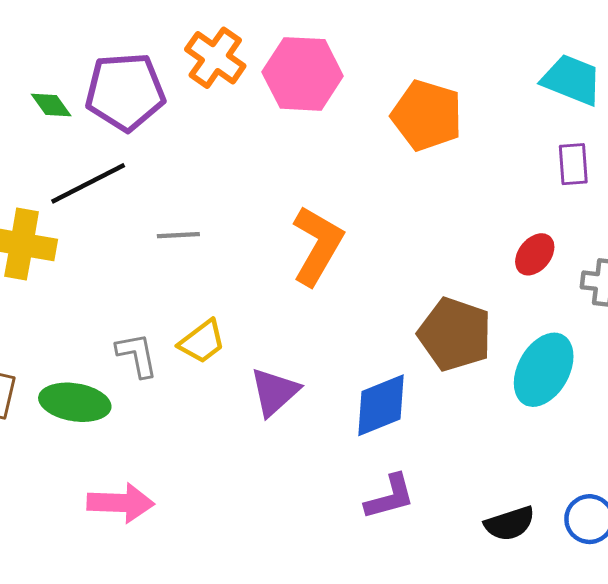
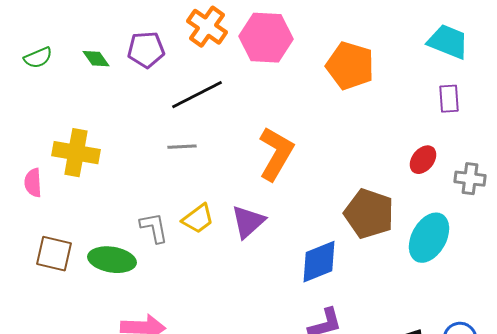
purple pentagon: (125, 92) -> (146, 50), size x0.7
black line: (88, 183) -> (197, 95), moved
purple triangle: (274, 392) -> (248, 222), moved

